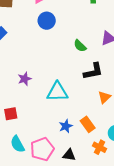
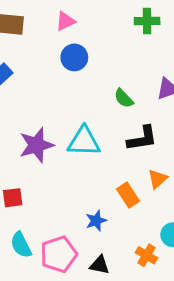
purple star: (25, 79) -> (36, 145), size x1.6
cyan triangle: (57, 92) -> (84, 141), moved
orange rectangle: (88, 124) -> (128, 195), moved

